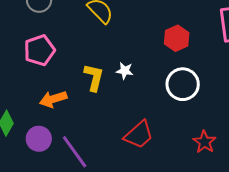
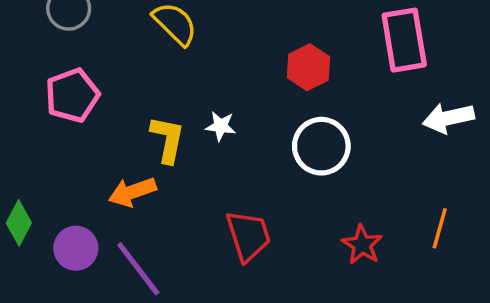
orange arrow: (53, 99) -> (132, 192), moved
red trapezoid: (139, 135) -> (248, 236), turned -64

